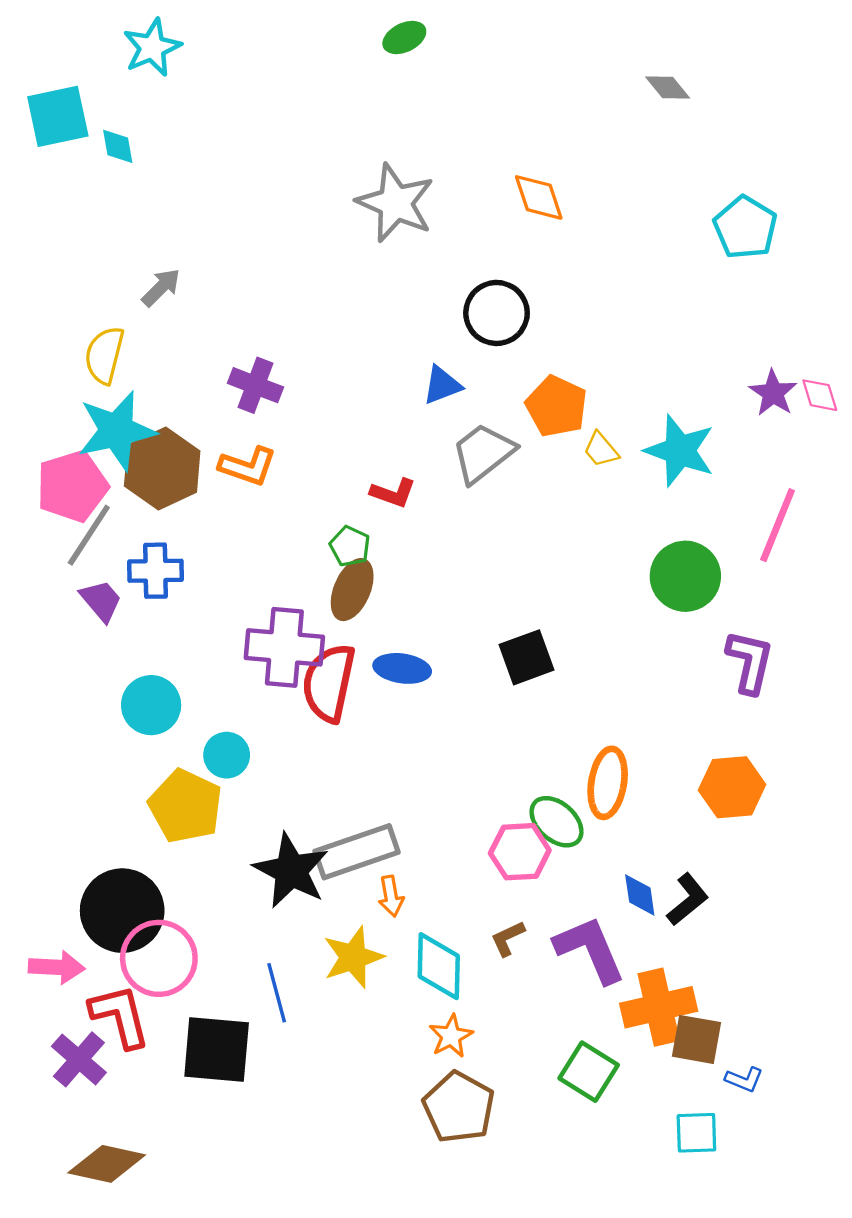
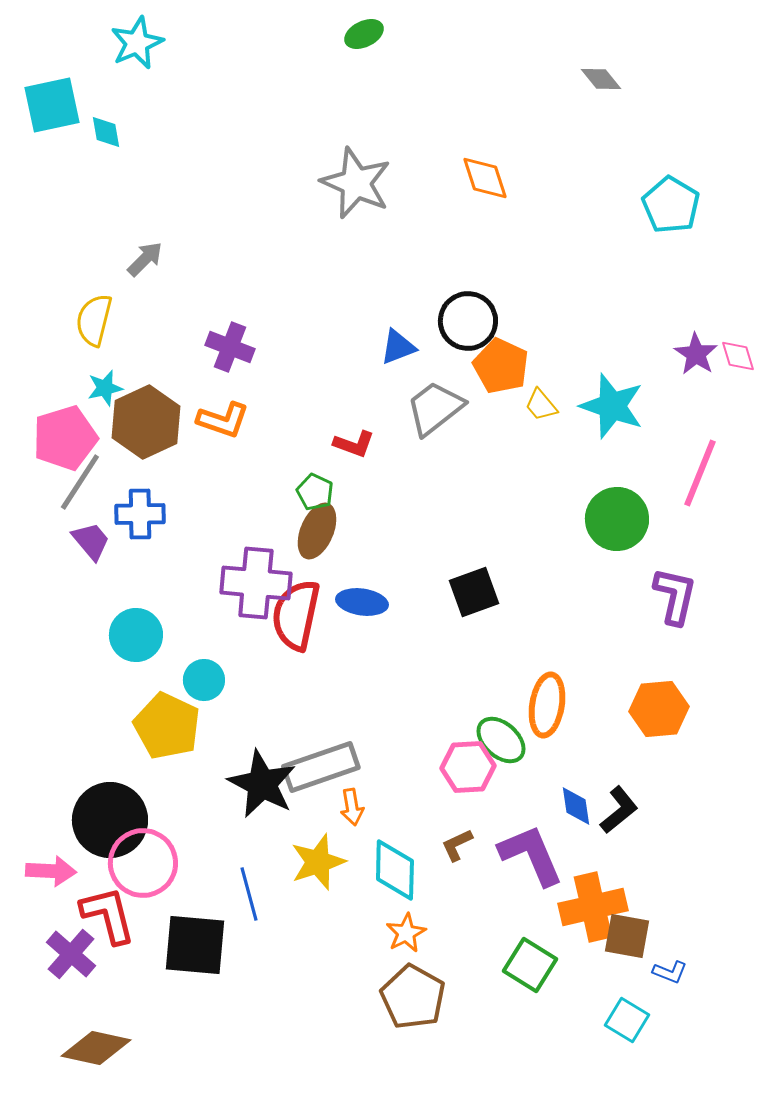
black circle: (497, 313) -> (468, 321), moved
cyan star: (117, 431) -> (105, 388), size x0.5
cyan square: (696, 1133) -> (627, 1020), turned 33

